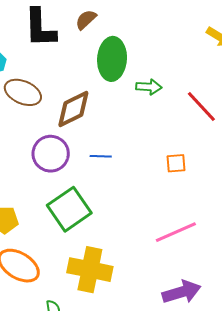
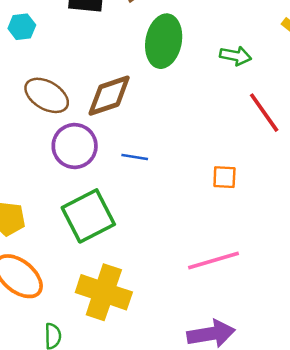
green arrow: (149, 87) -> (236, 56), moved
brown ellipse: (23, 92) -> (47, 95), moved

